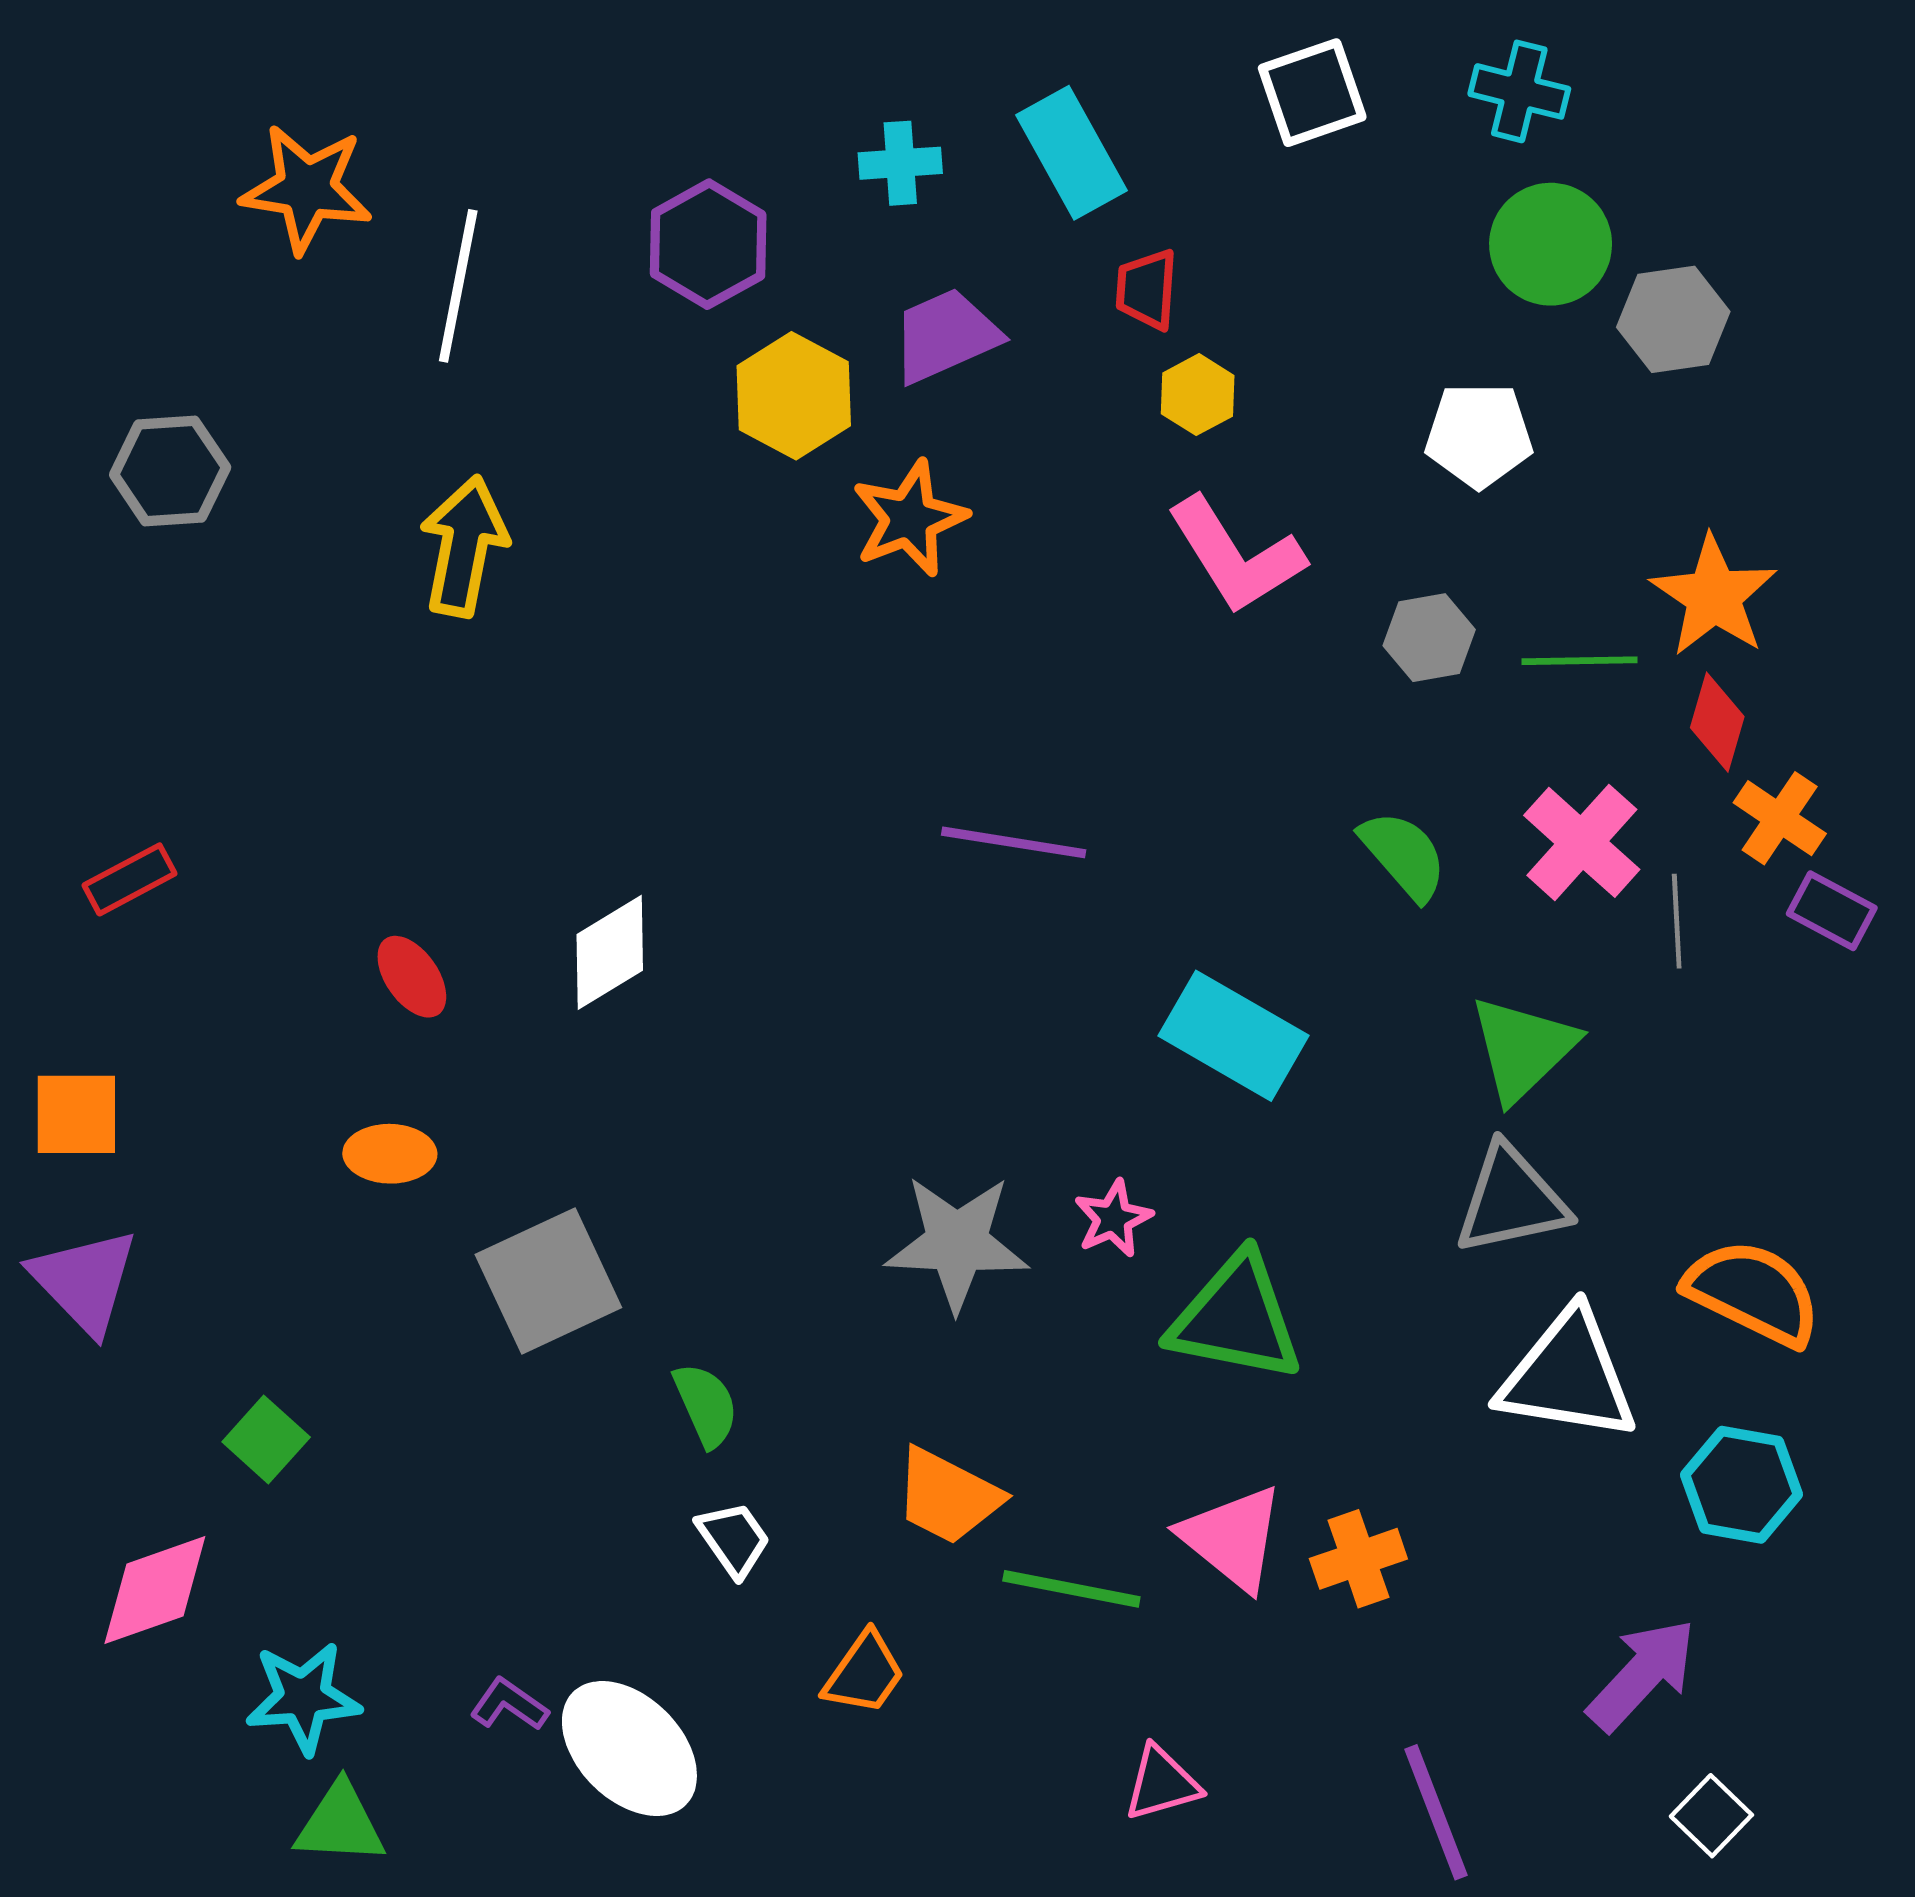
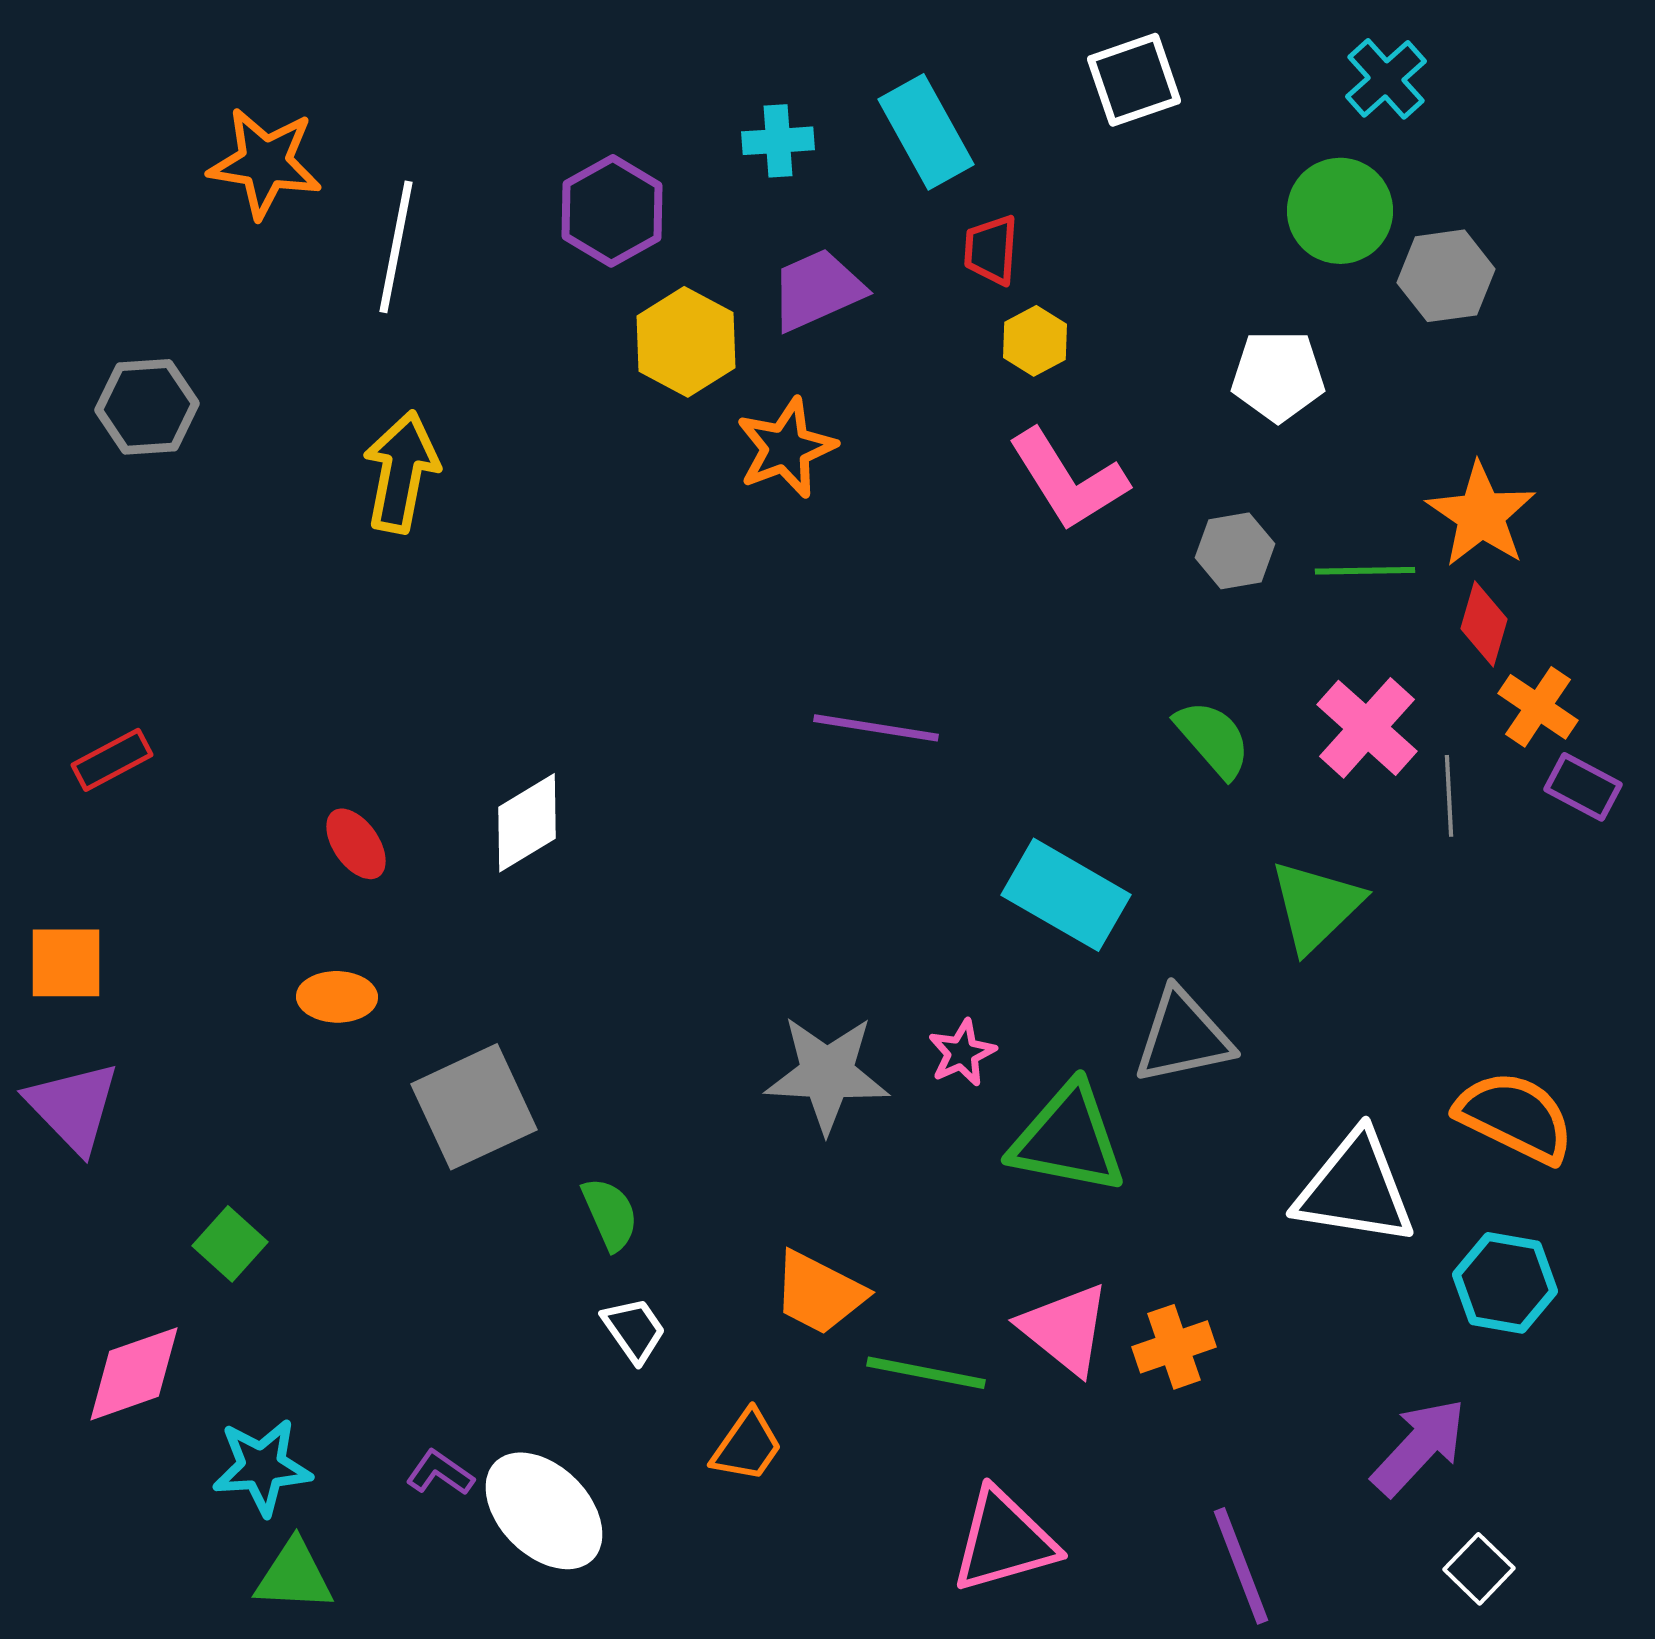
cyan cross: (1519, 91) -> (1386, 79), moved, turned 34
gray triangle: (1511, 1200) -> (1183, 1037), moved
pink triangle: (1162, 1783) -> (1004, 1541), size x1.6

